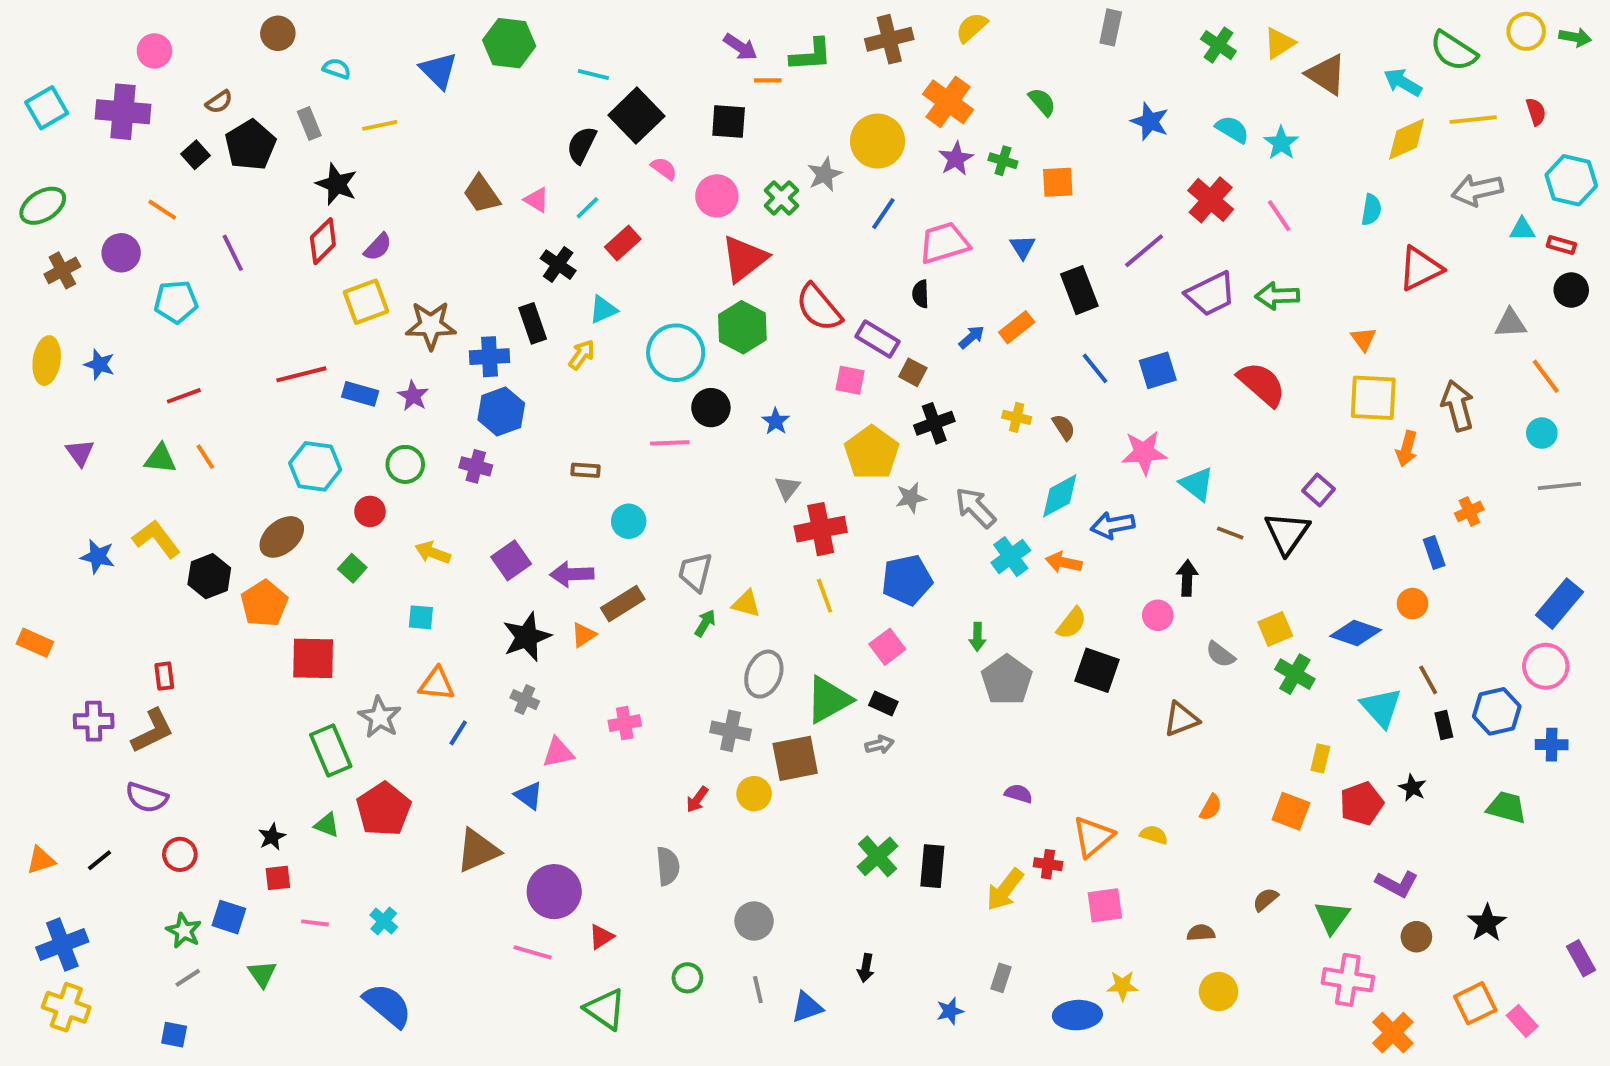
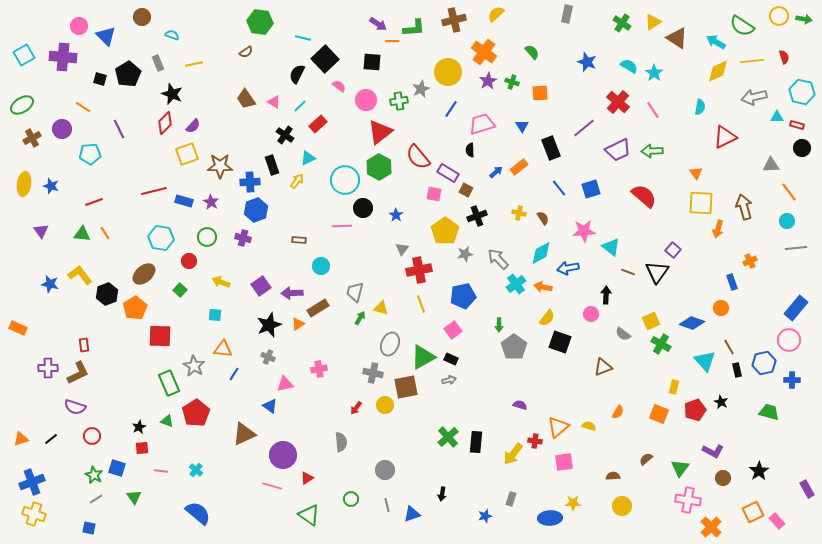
blue triangle: (439, 71) -> (106, 36), moved
brown semicircle: (219, 102) -> (246, 52), moved
black square: (196, 155) -> (100, 79), turned -32
green cross: (781, 198) -> (399, 101), turned 36

